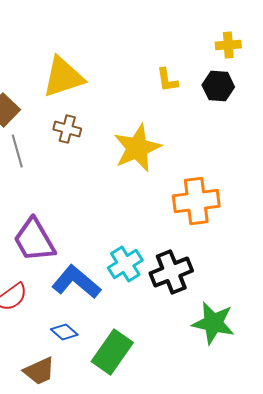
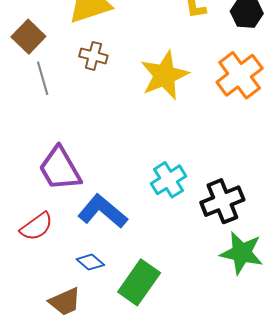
orange cross: (196, 201) -> (240, 75), moved, turned -30
cyan cross: (125, 264) -> (169, 180), moved
black cross: (171, 272) -> (222, 201), moved

